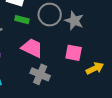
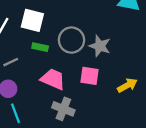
pink square: (74, 53) -> (89, 76), moved
yellow arrow: (95, 68) -> (127, 85), moved

